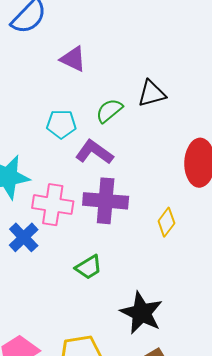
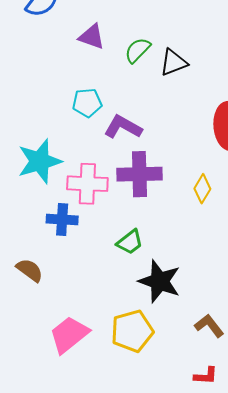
green semicircle: (109, 111) -> (138, 50), moved
blue cross: (24, 237) -> (62, 219), turned -36
black star: (142, 313) -> (160, 281), moved

